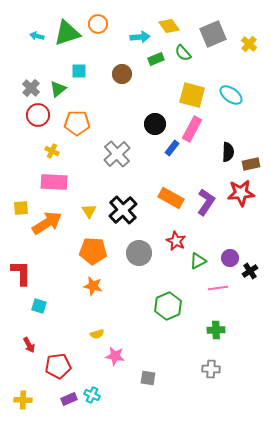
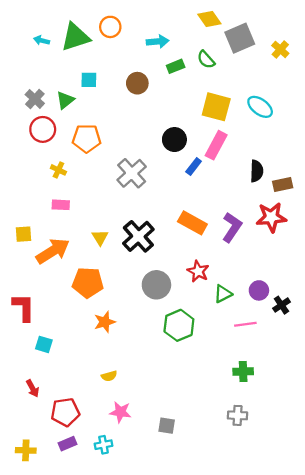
yellow diamond: (169, 26) -> (209, 19), moved
pink rectangle: (54, 182) -> (61, 205), size x0.6
orange pentagon: (93, 251) -> (88, 283), moved
orange star: (93, 286) -> (105, 322), turned -30
green hexagon: (168, 306) -> (179, 325), moved
pink star: (115, 356) -> (120, 412), moved
cyan cross: (92, 395) -> (104, 445), turned -35
purple rectangle: (69, 399) -> (67, 444), moved

